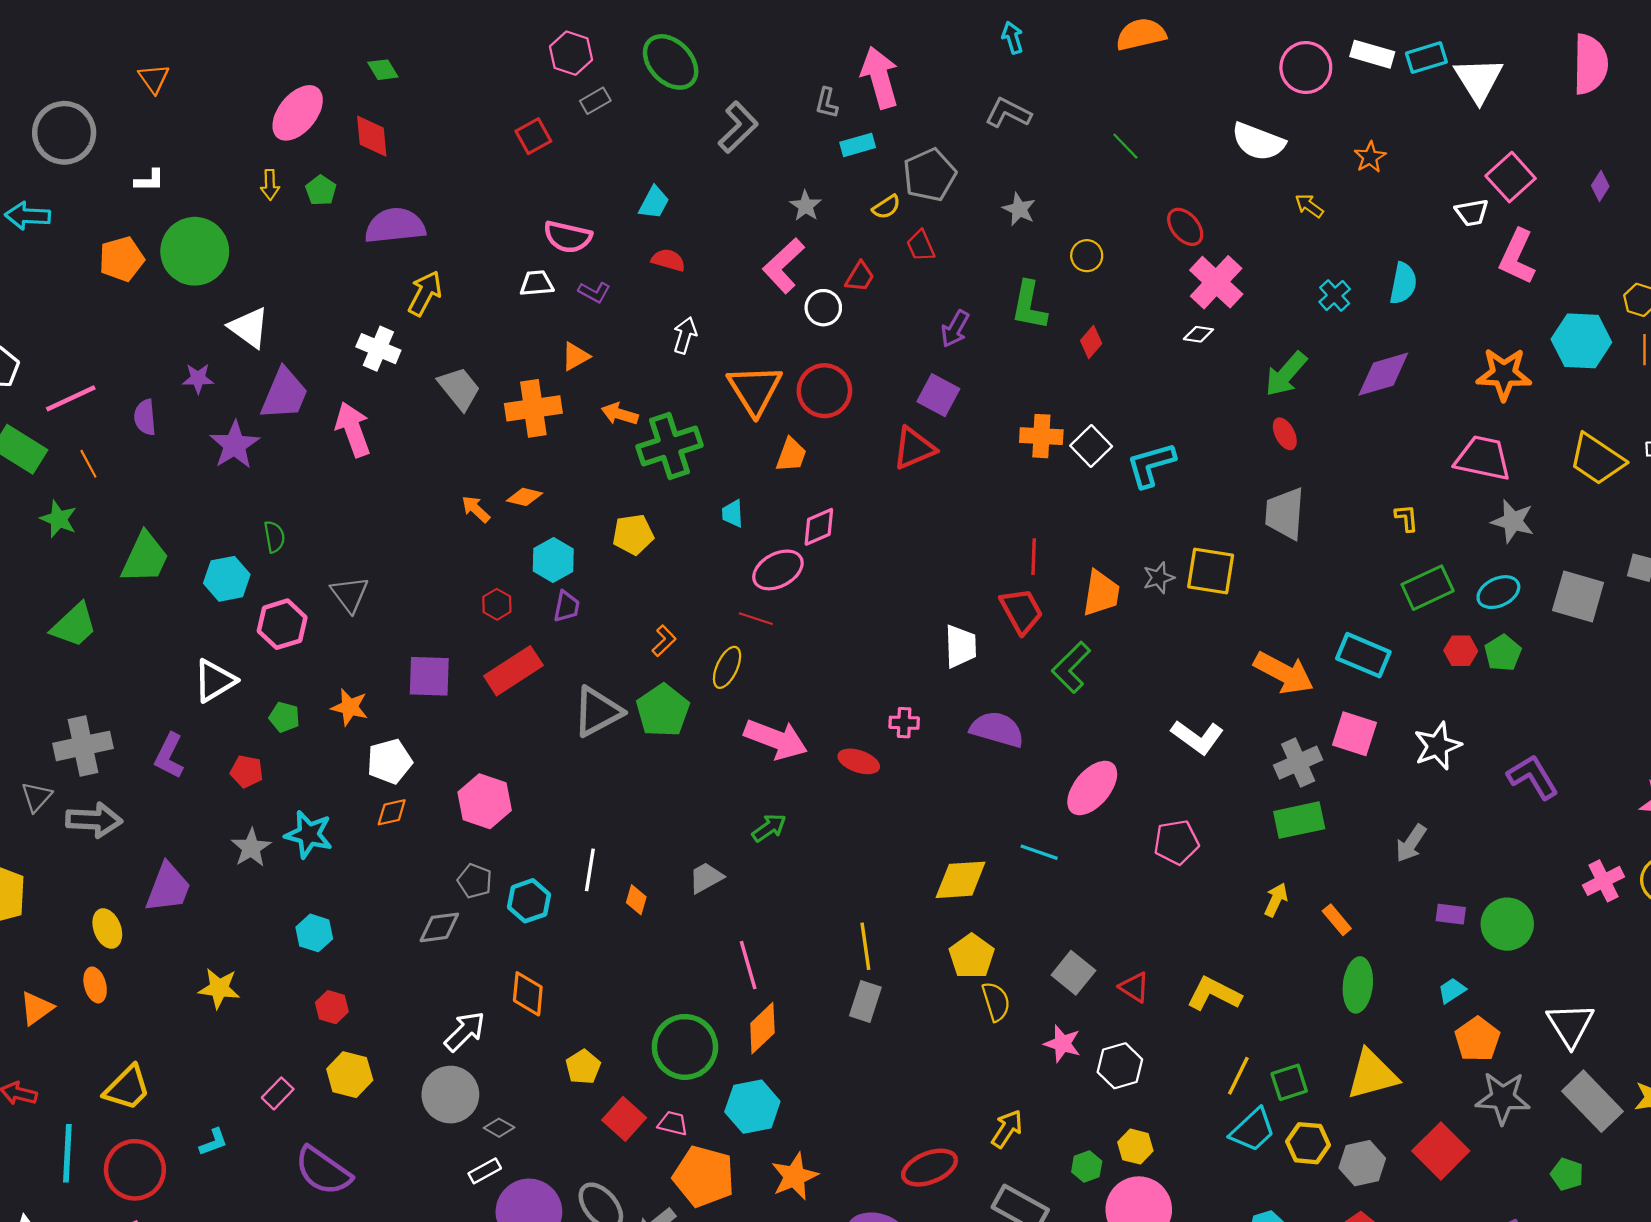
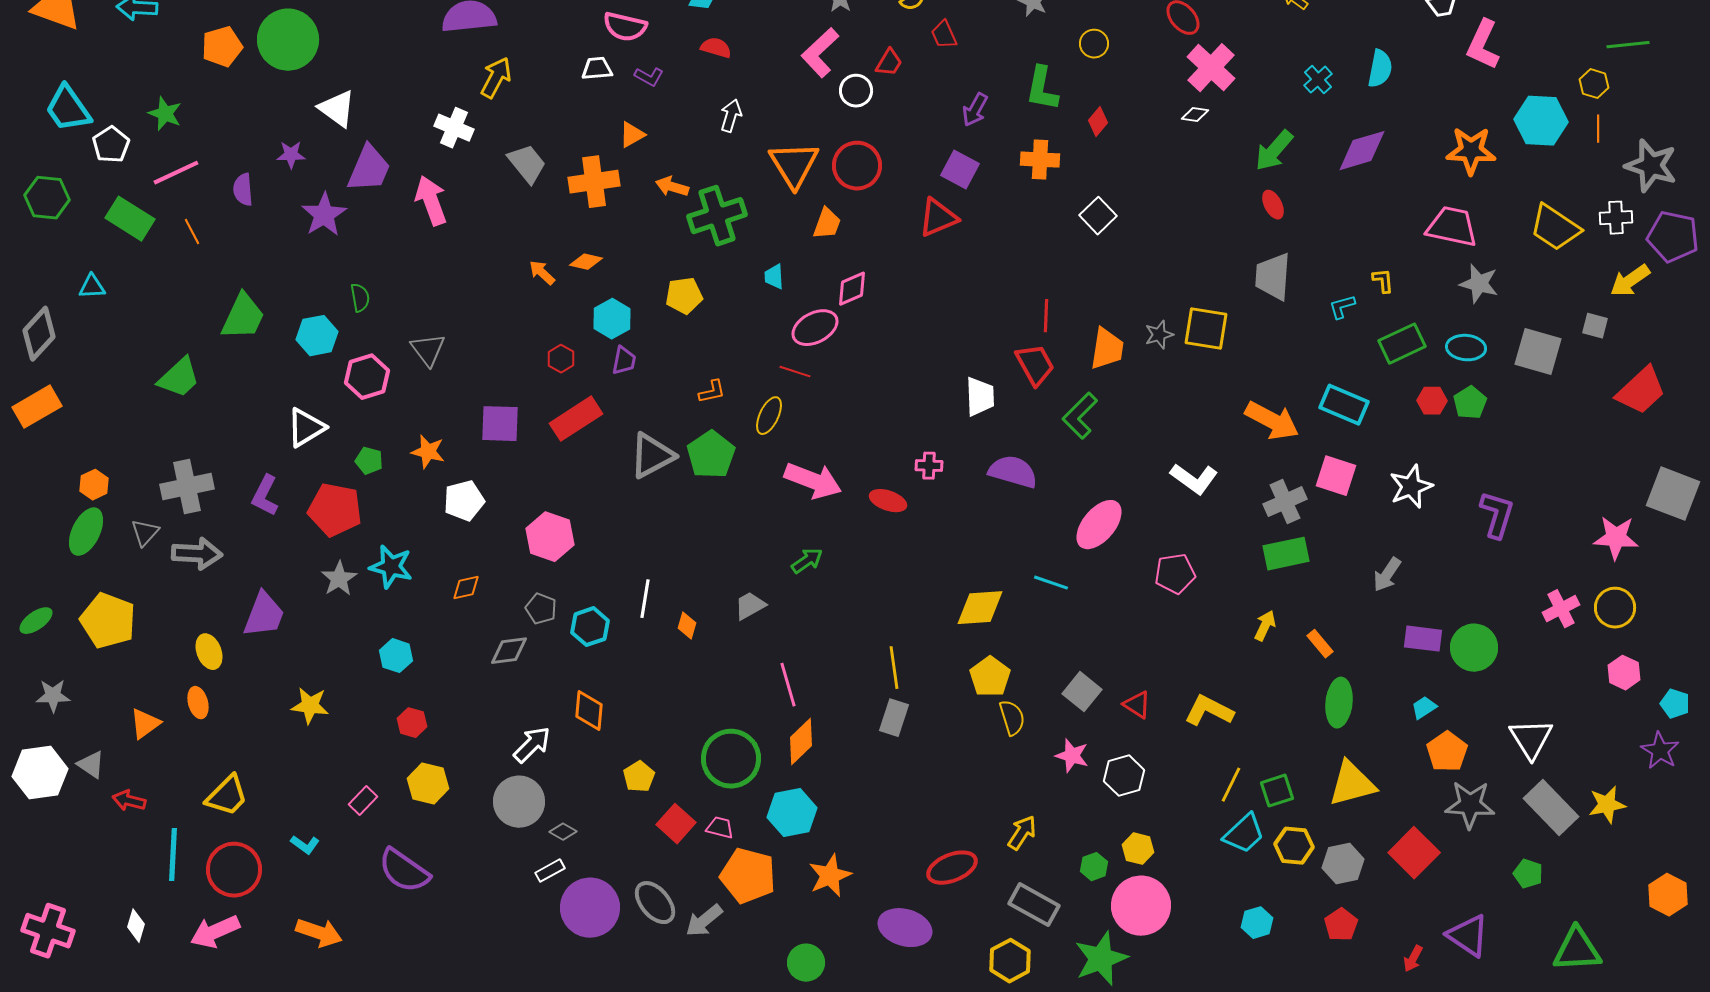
orange cross: (1041, 436) -> (1040, 160), moved
cyan L-shape: (1151, 465) -> (1342, 307), moved, size x0.6
green star: (59, 519) -> (165, 114), moved
cyan ellipse: (1498, 592) -> (1466, 348), turned 30
orange L-shape: (664, 641) -> (712, 392), turned 32
red pentagon: (247, 771) -> (335, 510), size x1.8
purple L-shape: (1533, 777) -> (1497, 515), turned 48
orange diamond: (392, 812) -> (466, 588), moved
purple rectangle: (1451, 914) -> (1423, 639), size x1.4
cyan L-shape: (214, 1142) -> (305, 845), turned 56

